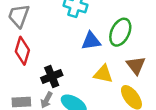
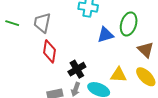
yellow triangle: (103, 74) -> (119, 75), moved

